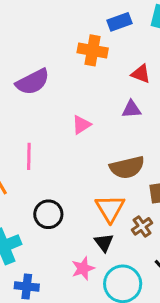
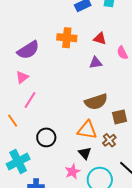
orange cross: (93, 50) -> (67, 38), moved
pink triangle: (81, 125) -> (22, 77), moved
pink line: (29, 156) -> (30, 100), turned 36
orange triangle: (110, 208) -> (87, 130), turned -45

